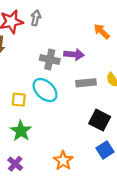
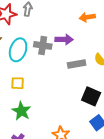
orange arrow: (102, 31) -> (87, 17), turned -49
cyan ellipse: (45, 90) -> (18, 50), moved, turned 70

